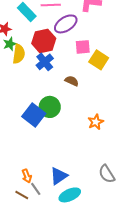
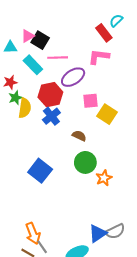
green circle: (50, 107) -> (85, 162), moved
gray semicircle: (107, 174) -> (115, 231), turned -84
orange arrow: (27, 176) -> (33, 233), size x1.5
blue triangle: (59, 176) -> (98, 233), moved

